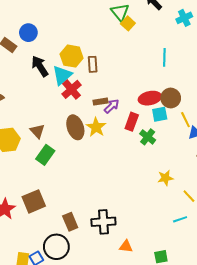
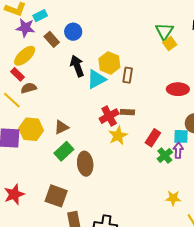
red cross: (72, 89) -> (109, 116), moved
red ellipse: (150, 98) -> (178, 89), moved
purple arrow: (112, 106) -> (178, 150), moved, turned -56
brown ellipse: (75, 127) -> (85, 164), moved
brown triangle: (37, 131) -> (61, 127), turned 35
brown square: (34, 201) -> (56, 196), moved, turned 30

